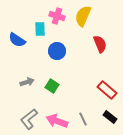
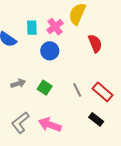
pink cross: (57, 16) -> (55, 27), moved, turned 35
black rectangle: (110, 117) -> (96, 119), moved
gray line: (83, 119) -> (77, 90), moved

